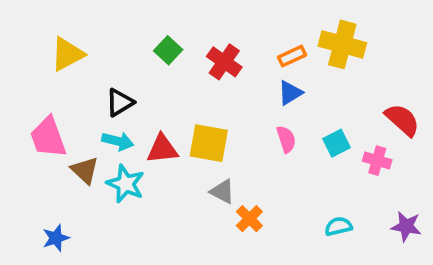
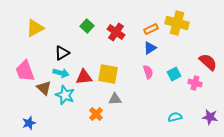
gray triangle: (222, 192) -> (115, 99), turned -32
orange cross: (249, 219) -> (96, 114), moved

